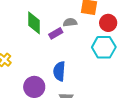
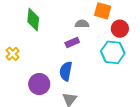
green diamond: (34, 23) -> (33, 20), moved
purple rectangle: (56, 33) -> (72, 42), moved

